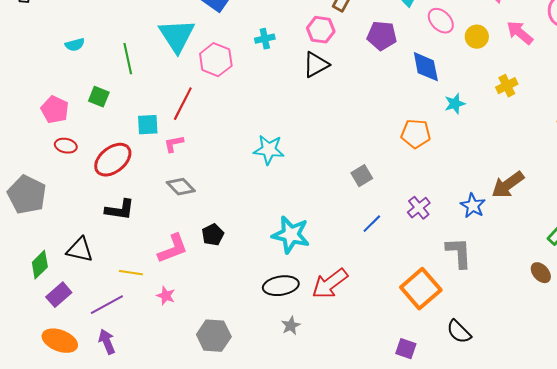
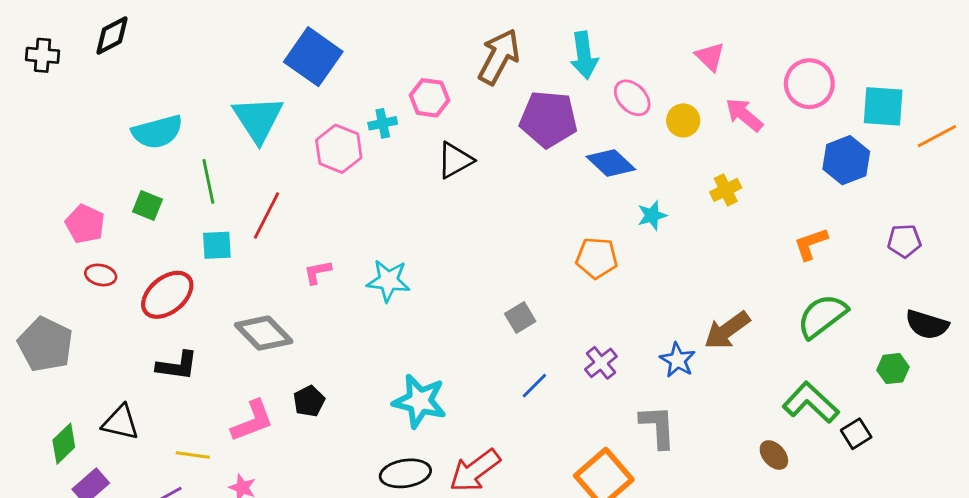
pink hexagon: (321, 30) -> (429, 98), moved
purple pentagon: (382, 36) -> (549, 119), size x1.4
cyan semicircle: (75, 45) -> (157, 132), moved, size x1.8
green line: (128, 59) -> (208, 181), moved
pink hexagon: (216, 60) -> (339, 149), moved
blue diamond: (426, 67) -> (611, 163), turned -36
pink L-shape: (174, 144) -> (318, 272), moved
gray diamond: (181, 187) -> (264, 333), size x1.4

